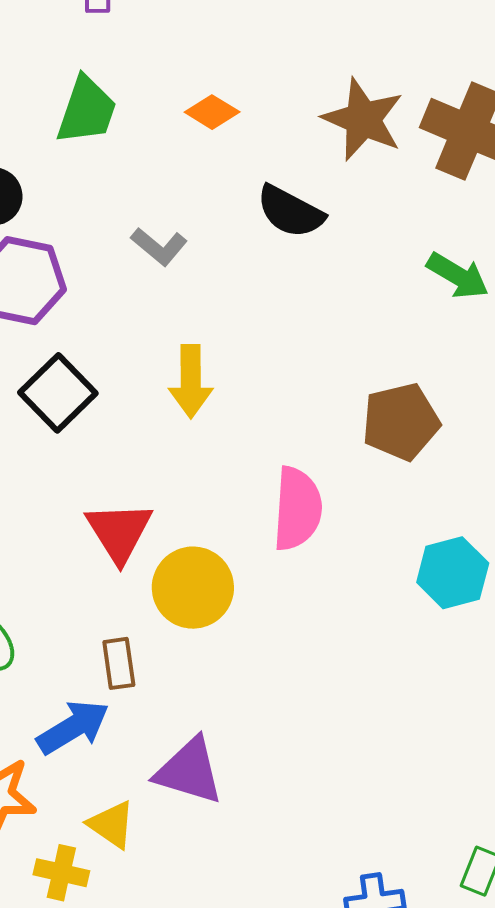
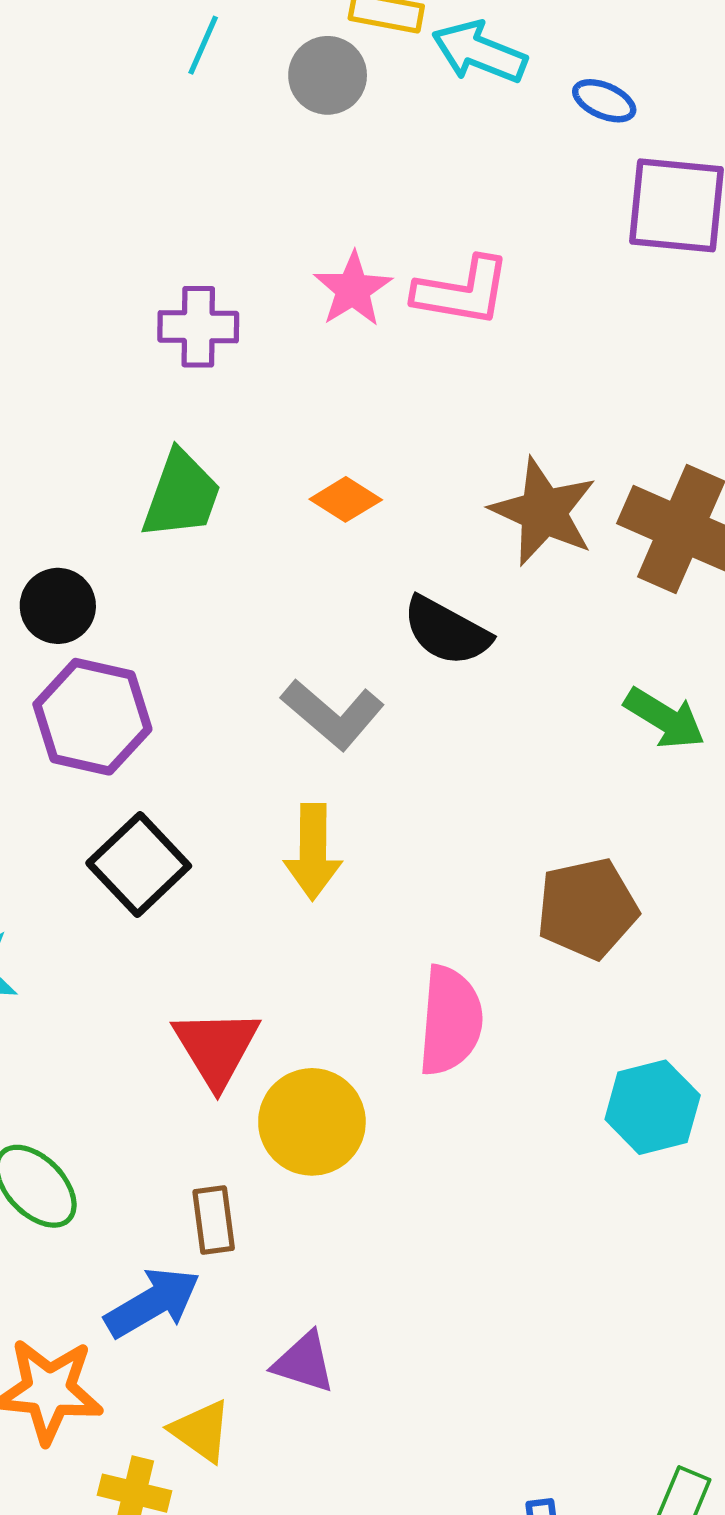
gray L-shape: (159, 246) -> (333, 714), moved, size x1.4
purple triangle: (189, 771) -> (304, 1362), size x0.7

